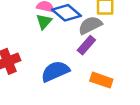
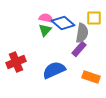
gray semicircle: (90, 25) -> (82, 33), turned 126

